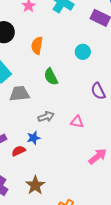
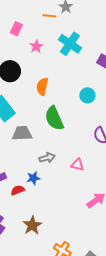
green semicircle: (51, 77) -> (54, 118), size x1.4

